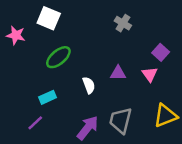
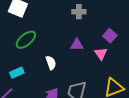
gray cross: (123, 23) -> (79, 12), turned -32
purple triangle: (118, 73) -> (77, 45), moved

